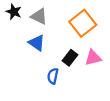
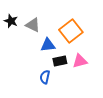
blue triangle: (37, 43) -> (48, 45), moved, turned -42
black rectangle: (70, 58) -> (60, 61), turned 40

